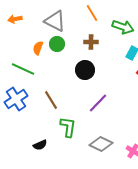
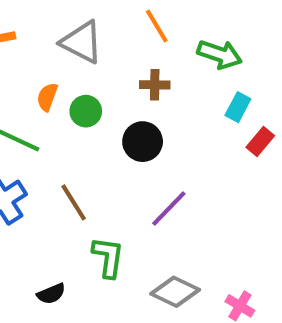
green circle: (57, 44) -> (86, 111), moved

